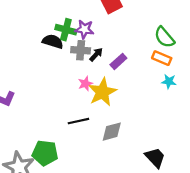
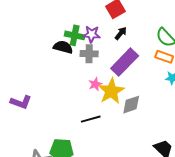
black arrow: (96, 54) -> (121, 33), moved
purple rectangle: (118, 61) -> (125, 62), size x1.8
gray diamond: (112, 132) -> (131, 105), moved

